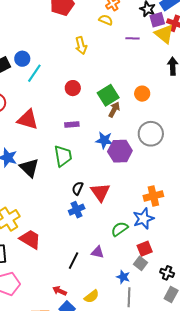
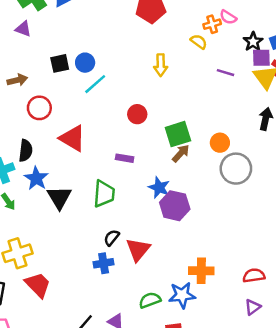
gray circle: (151, 134) -> (236, 169), moved

